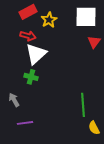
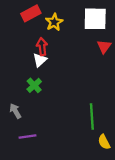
red arrow: (28, 36) -> (42, 47), moved, turned -112
white triangle: (36, 54) -> (40, 60), size x0.6
green cross: (31, 77) -> (34, 85), turned 32

